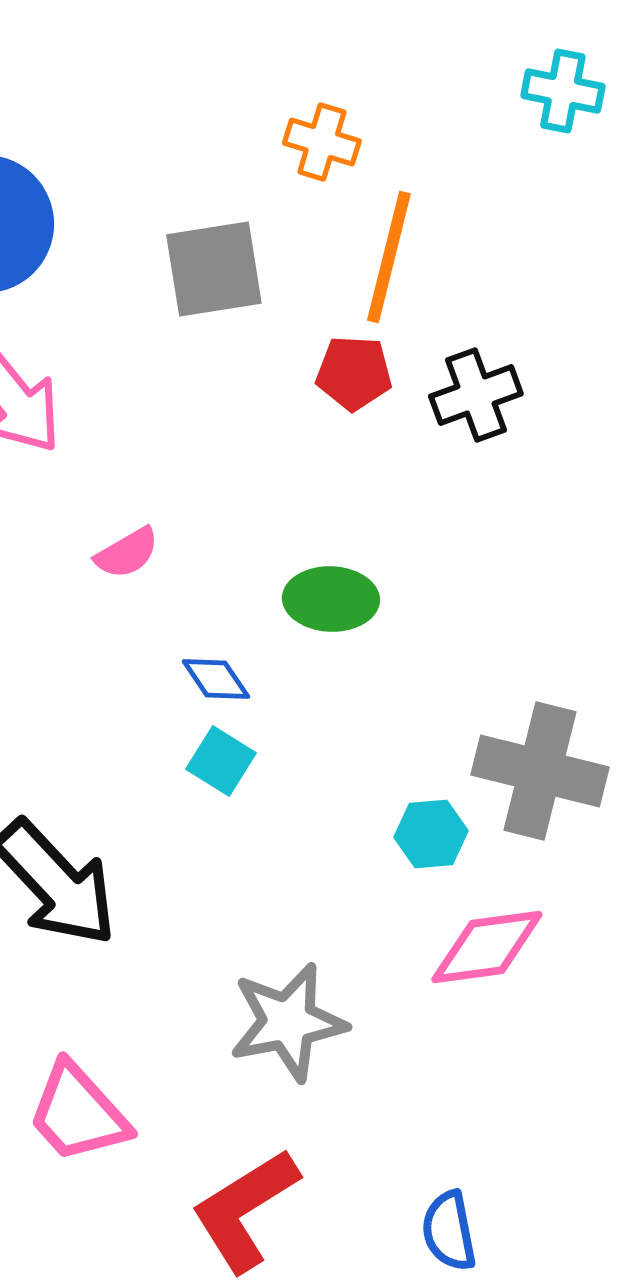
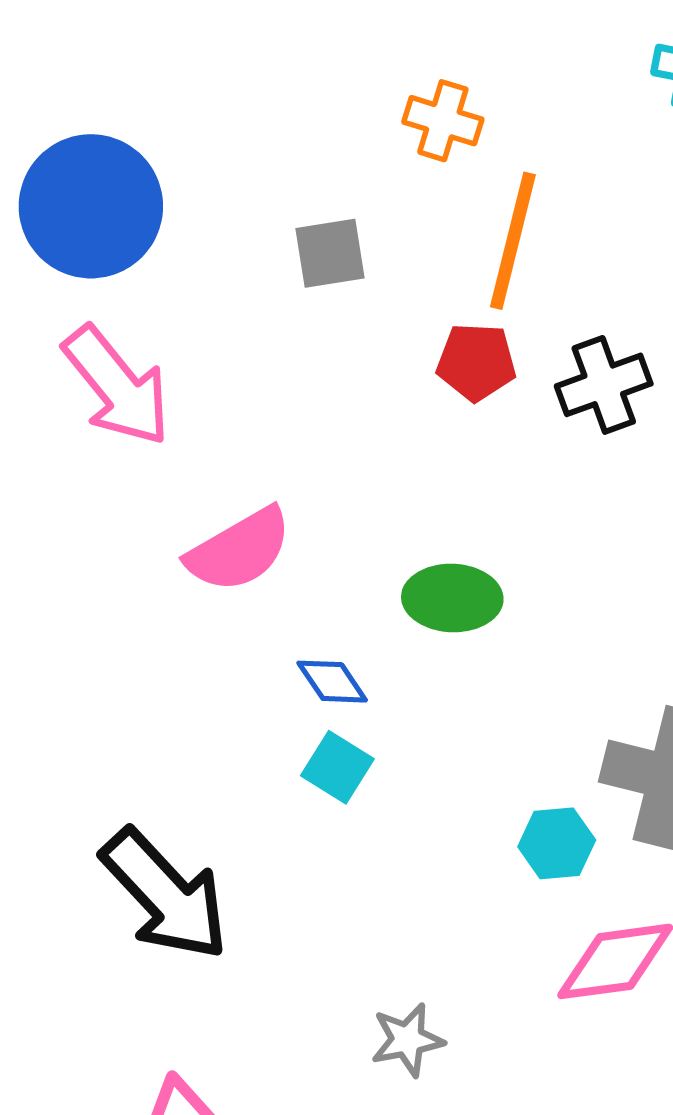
gray square: (214, 269) -> (330, 253), size x0.7
pink semicircle: (127, 553) -> (239, 550), size x1.6
gray star: (288, 1022) -> (407, 1040), size x0.6

